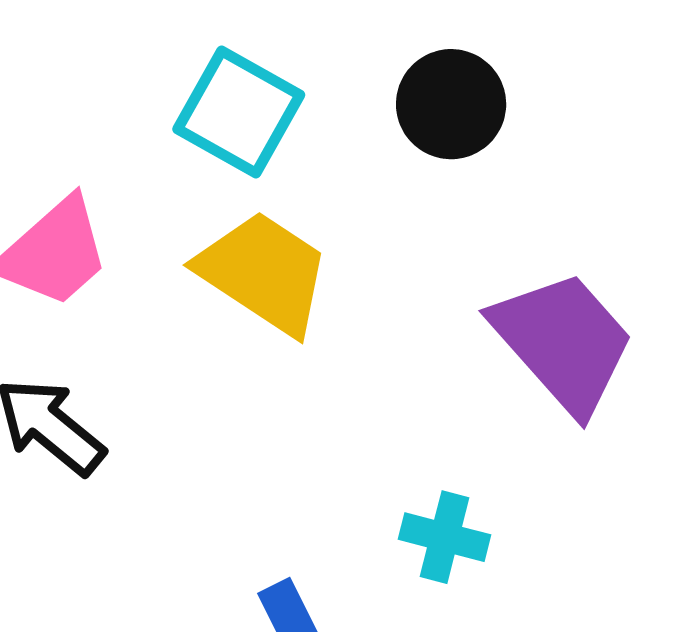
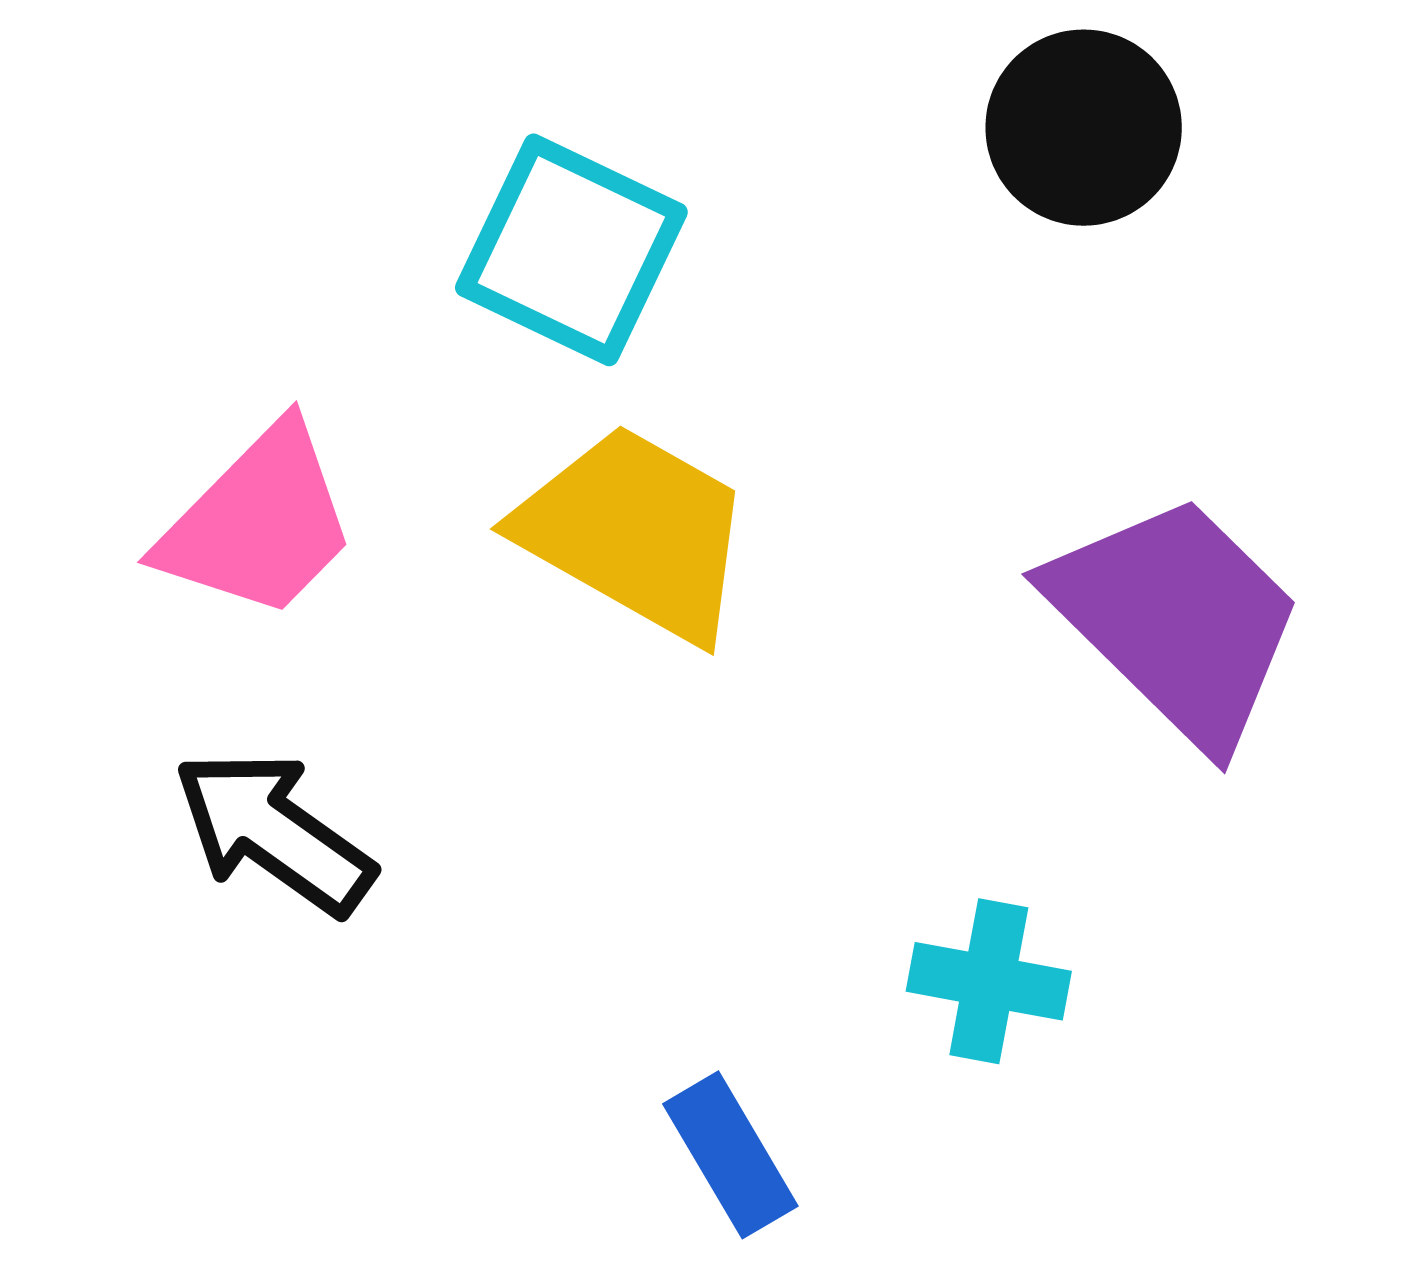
black circle: (451, 104) -> (1084, 128), moved

